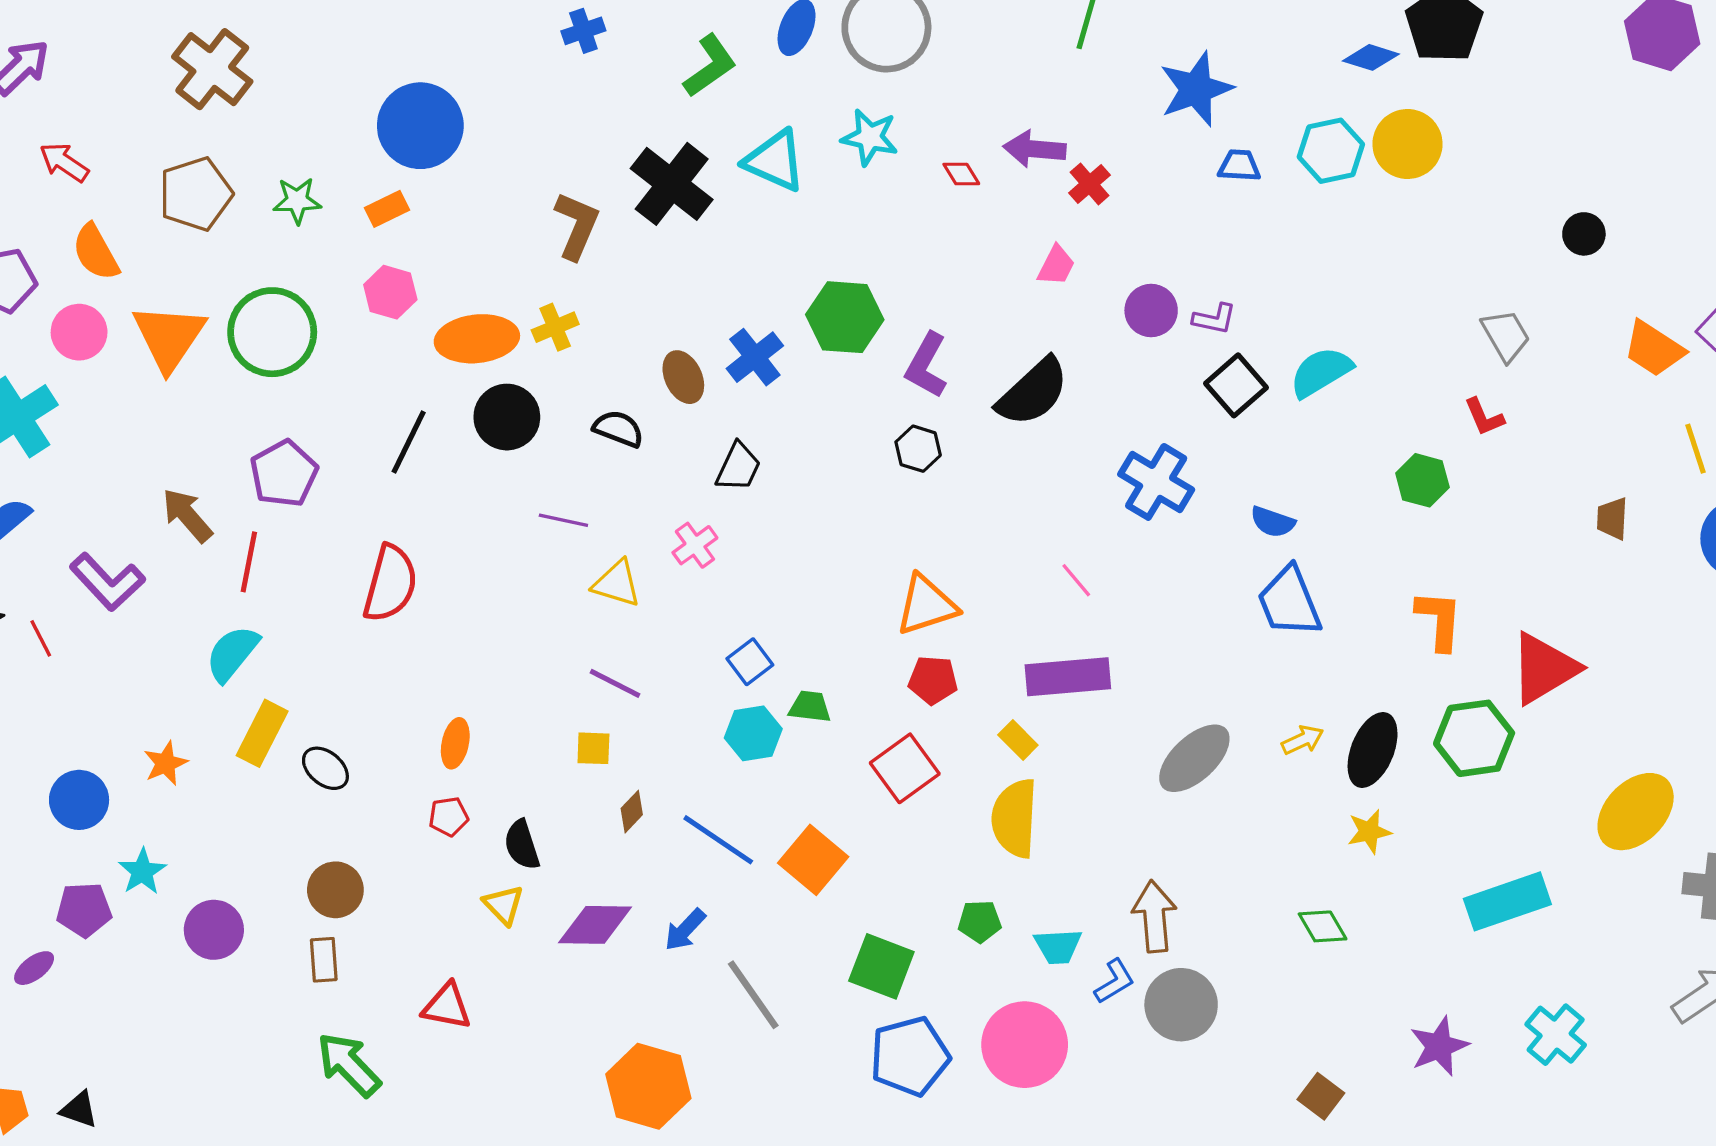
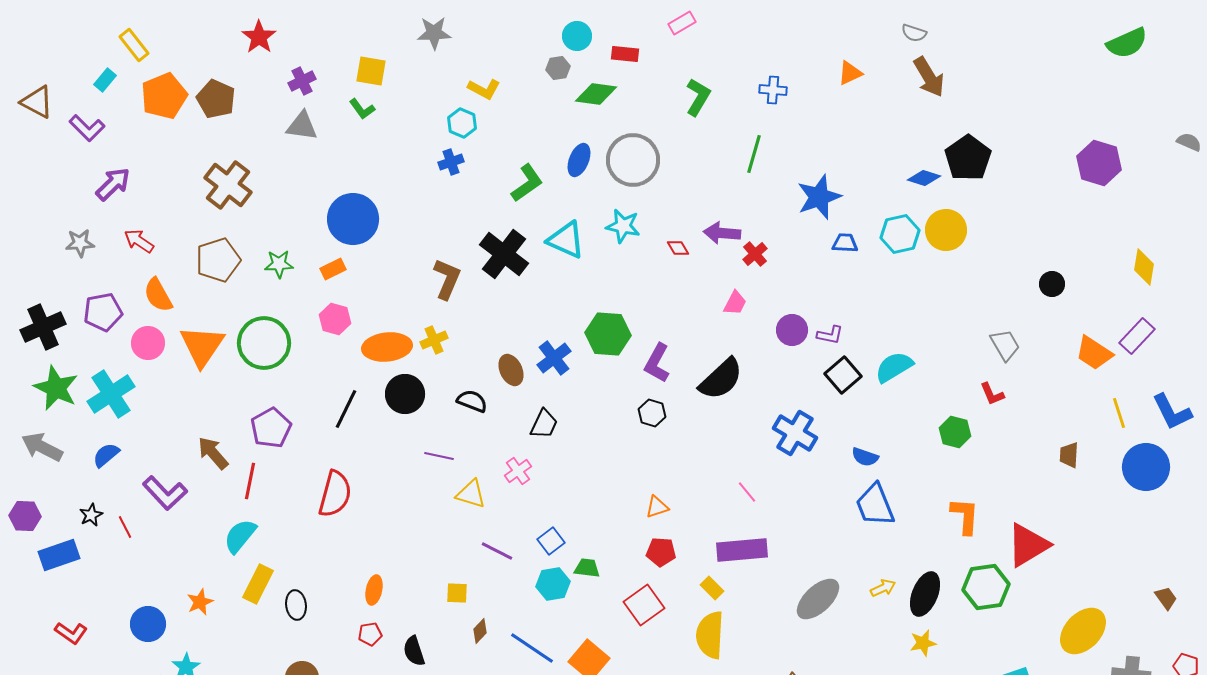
orange triangle: (926, 605) -> (657, 507), size x0.6
purple line: (615, 683) -> (497, 551), moved
black ellipse: (325, 768) -> (296, 605), turned 44

